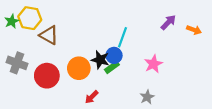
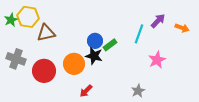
brown triangle: (49, 35) -> (46, 33), turned -42
cyan line: (123, 37) -> (139, 34), moved
blue circle: (114, 55) -> (95, 41), moved
pink star: (153, 64) -> (157, 60), moved
green rectangle: (112, 67) -> (110, 45), moved

